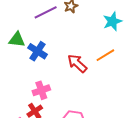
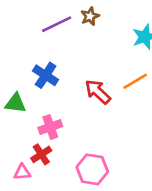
green triangle: (17, 40) -> (15, 103), moved

